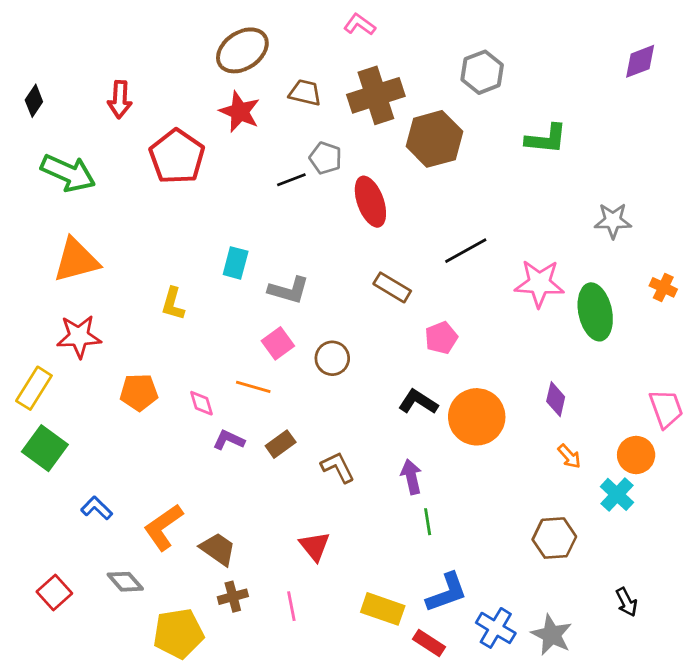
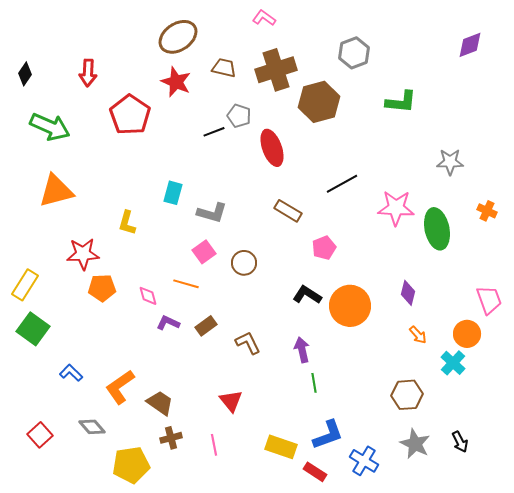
red star: (79, 336) -> (83, 254), moved
gray star: (552, 635) -> (415, 444), moved

